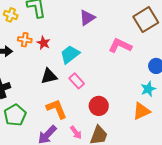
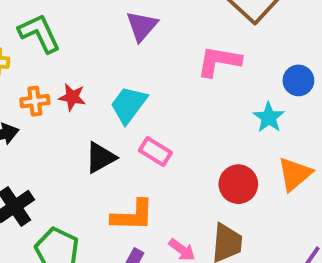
cyan star: (148, 89) -> (269, 117), moved
red circle: (99, 106) -> (238, 184), moved
orange L-shape: (57, 109) -> (133, 215), turned 130

